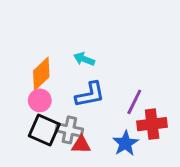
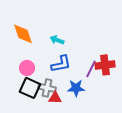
orange diamond: (41, 74) -> (23, 34), moved, turned -65
red cross: (152, 124) -> (105, 65), moved
blue star: (125, 143) -> (76, 88), moved, turned 30

